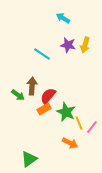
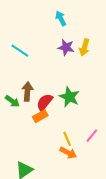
cyan arrow: (63, 18) -> (61, 18), turned 32
cyan line: (42, 54) -> (20, 51), moved
green star: (66, 112) -> (69, 97), moved
yellow line: (79, 123) -> (67, 139), moved

